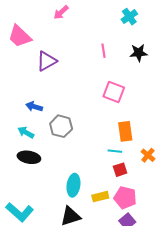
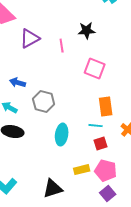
pink line: (103, 51) -> (62, 46), moved
black star: (139, 53) -> (87, 31), moved
cyan ellipse: (73, 185) -> (62, 135), moved

